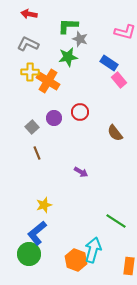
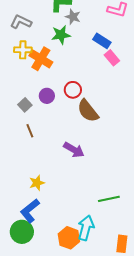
brown semicircle: (115, 133) -> (88, 111), moved, size x1.4
purple arrow: (81, 172) -> (74, 150), size x1.5
green line: (116, 221) -> (109, 199), turned -45

